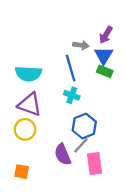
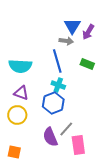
blue triangle: (104, 55) -> (72, 26), moved
purple triangle: (30, 104) -> (21, 93), size x0.7
blue hexagon: (84, 126) -> (53, 103), moved

